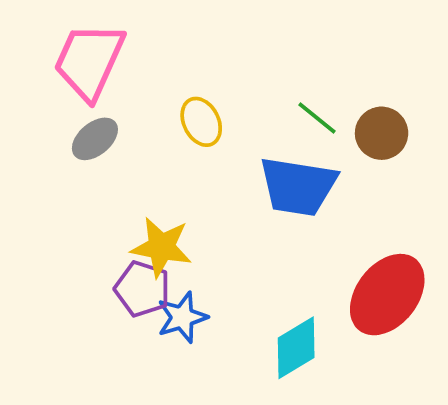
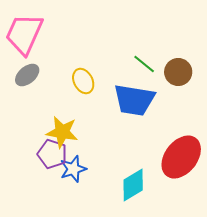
yellow ellipse: (201, 122) -> (83, 81), moved

